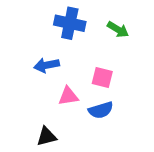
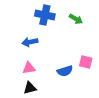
pink square: (102, 78) -> (86, 62), moved
pink triangle: (68, 96) -> (29, 68), moved

